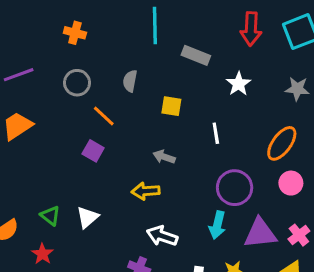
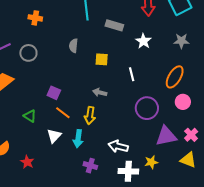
gray circle: (77, 83) -> (28, 53), moved
orange line: (104, 116) -> (63, 113), moved
yellow arrow: (146, 191) -> (90, 116), turned -72
green triangle: (50, 216) -> (30, 116), moved
cyan arrow: (217, 225) -> (78, 139), moved
white arrow: (162, 236) -> (118, 146), moved

